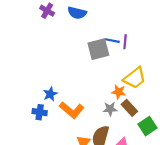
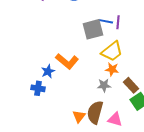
yellow trapezoid: (135, 78) -> (112, 51), moved
brown rectangle: (129, 108) -> (131, 85), moved
orange L-shape: (72, 110) -> (67, 61), moved

